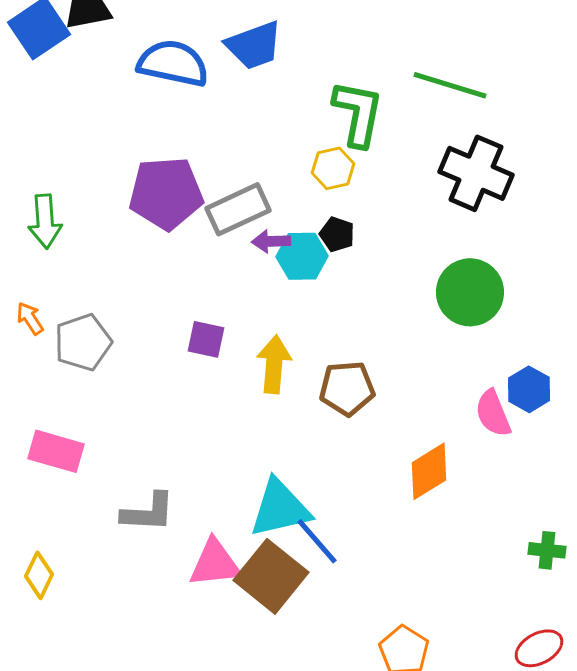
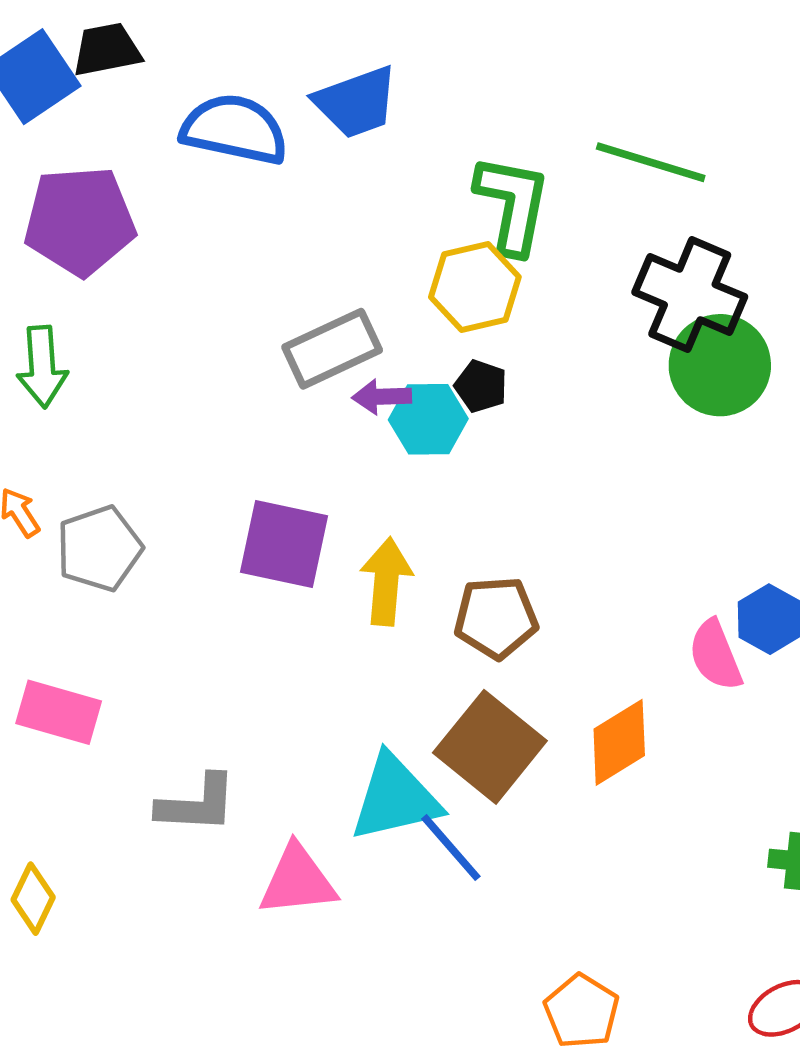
yellow hexagon: (333, 168) -> (475, 287), size x1.4
purple pentagon: (166, 193) -> (80, 221), moved
green circle: (470, 292) -> (720, 365), moved
purple square: (206, 339) -> (284, 544), size x1.6
brown square: (271, 576) -> (490, 747), moved

